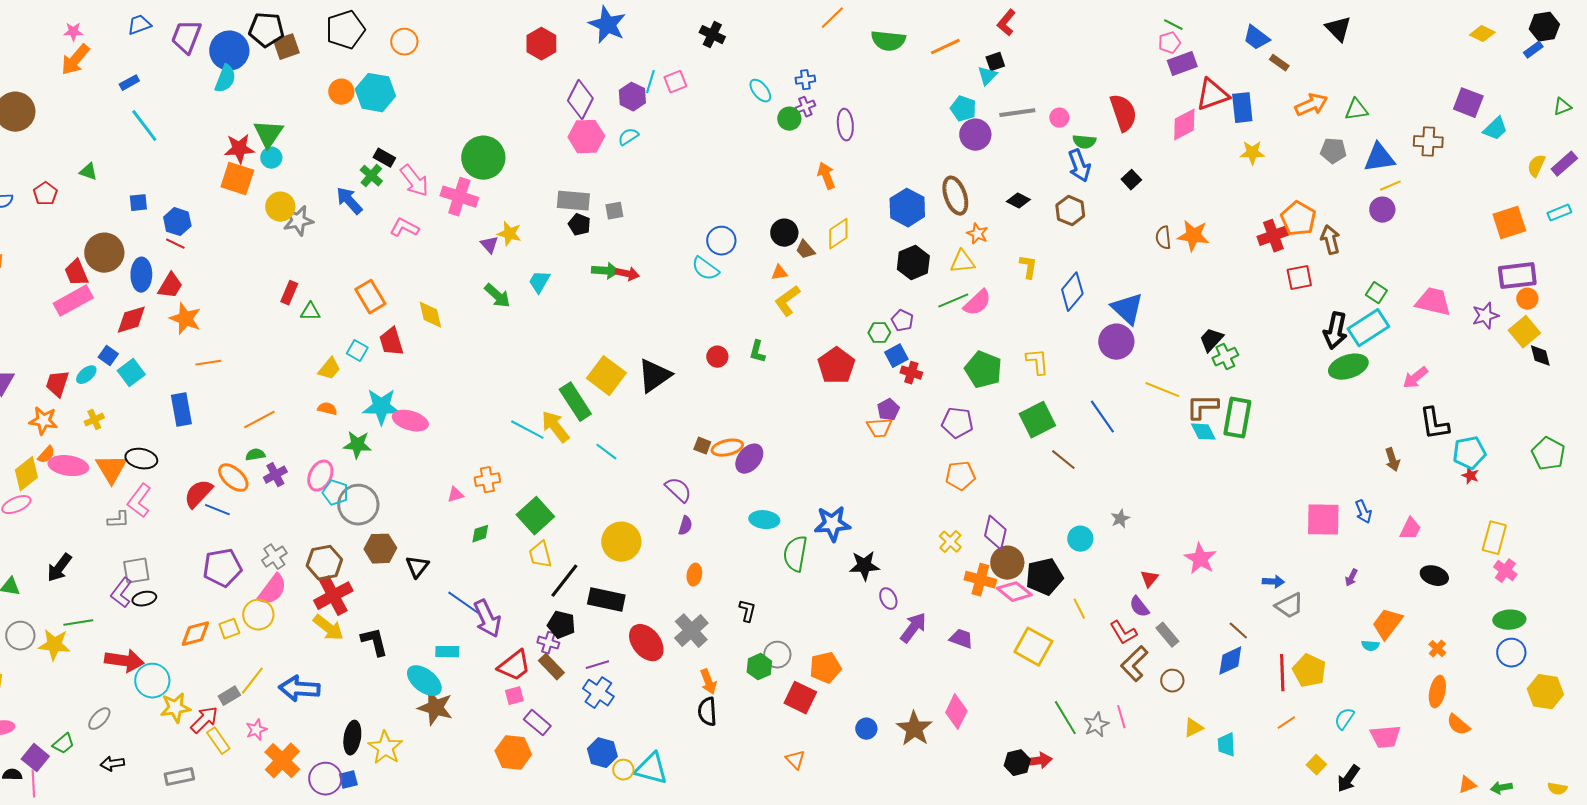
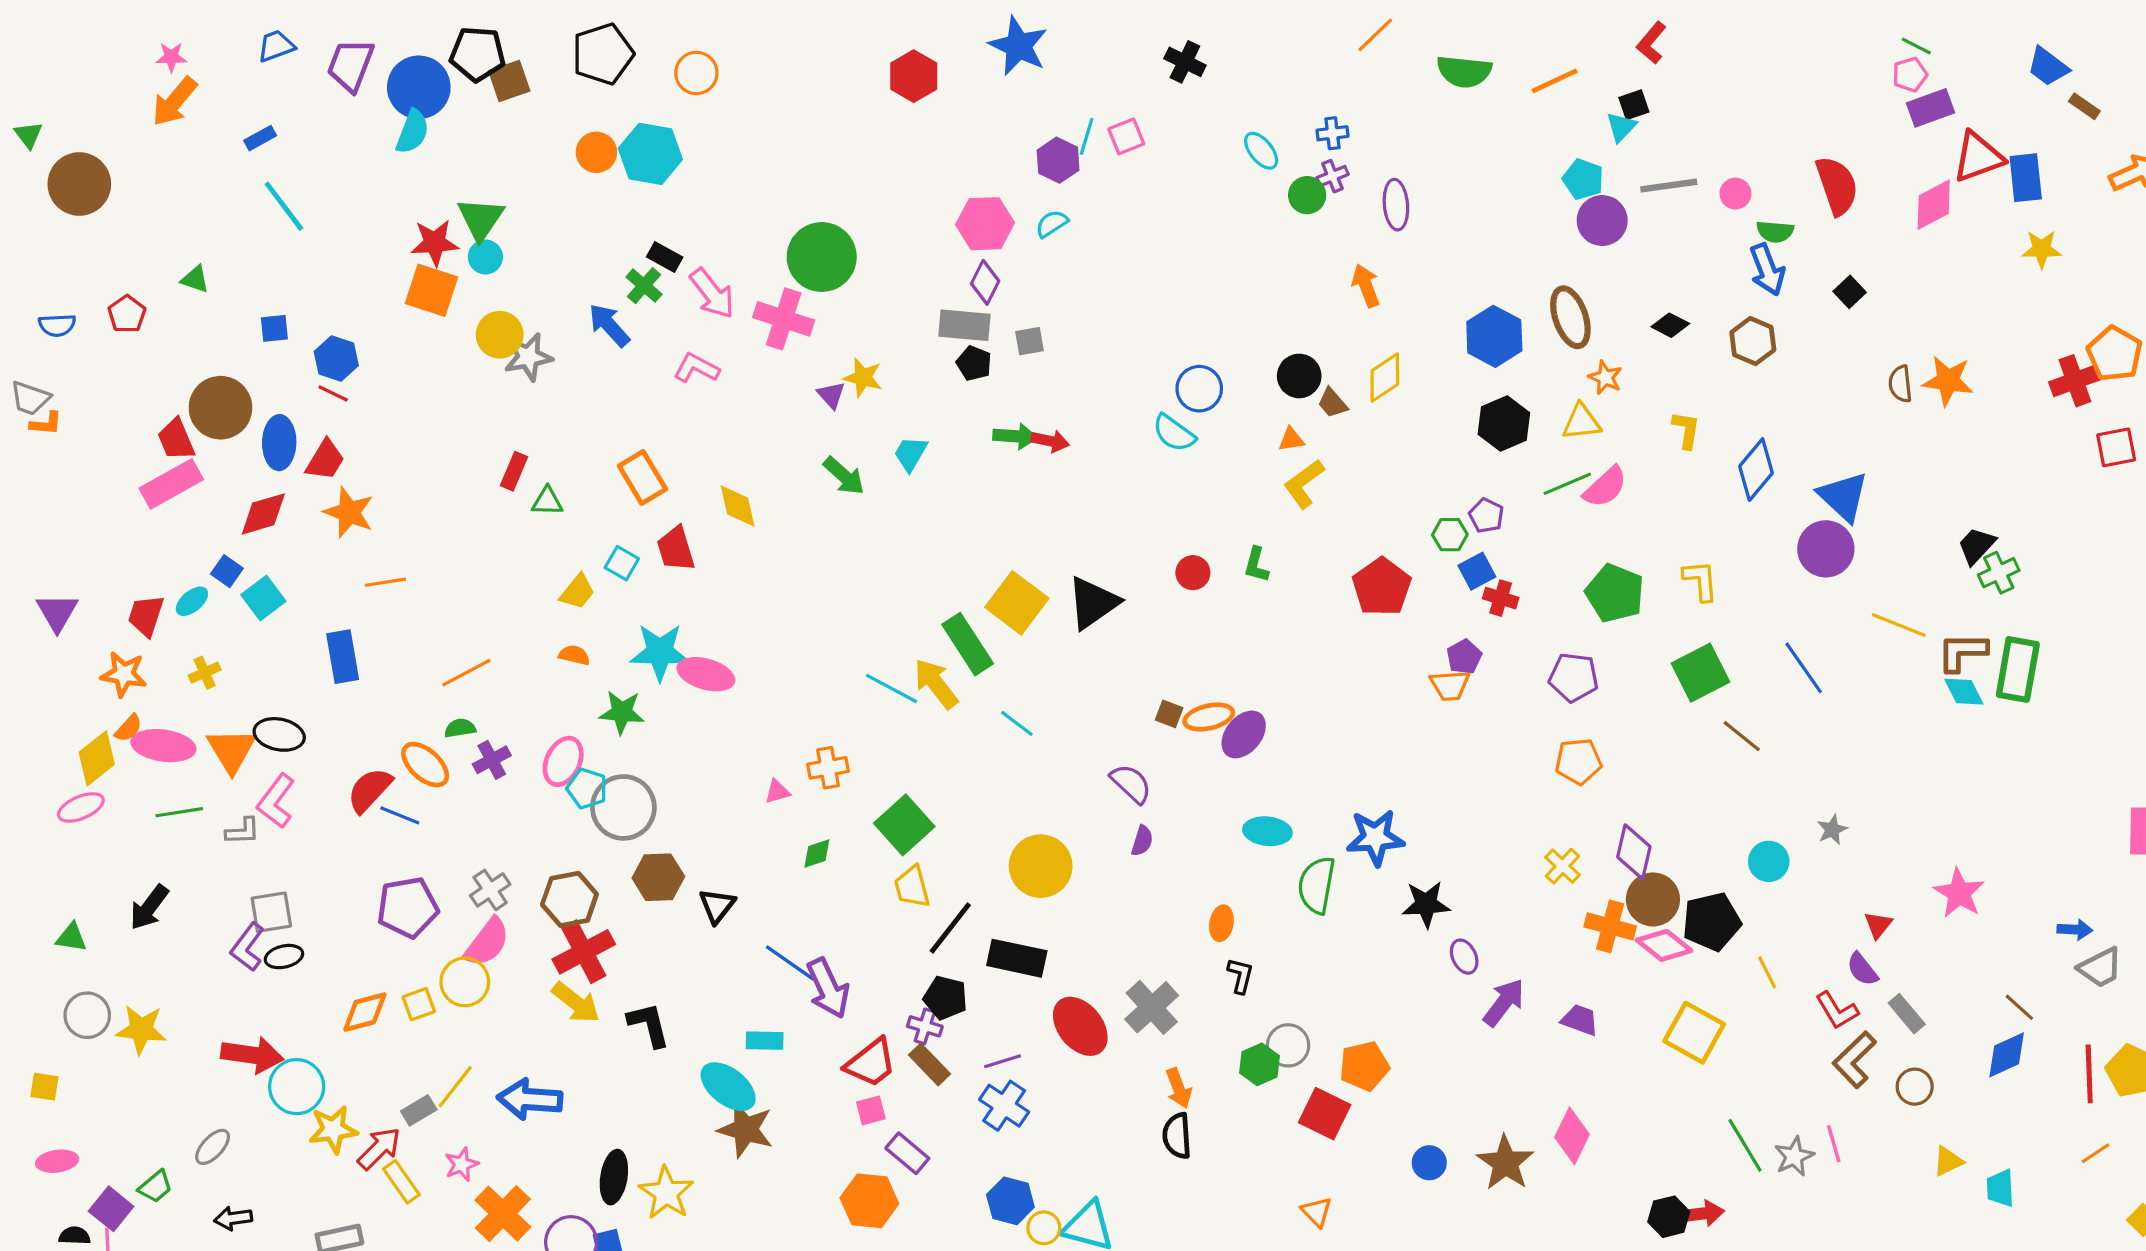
purple diamond: (580, 100) -> (985, 282), moved, size x0.7
orange ellipse: (694, 575) -> (1221, 923), moved
green line: (78, 623) -> (179, 812), moved

